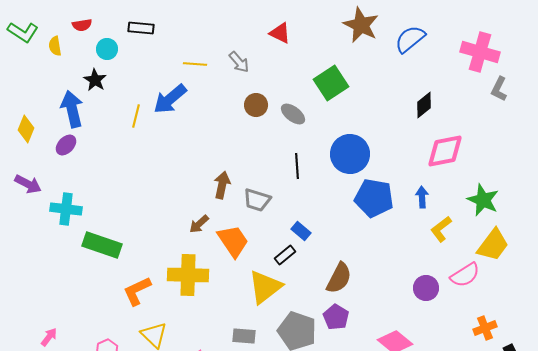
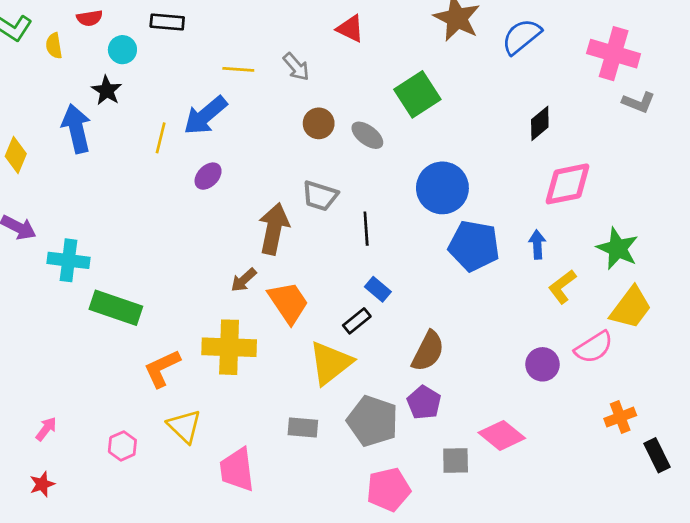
gray L-shape: (499, 89) -> (639, 102), turned -95
purple ellipse: (66, 145) -> (208, 176), moved
black line: (297, 166) -> (366, 229), moved
brown arrow: (222, 185) -> (274, 229), size x1.4
gray trapezoid: (257, 200) -> (320, 196), moved

